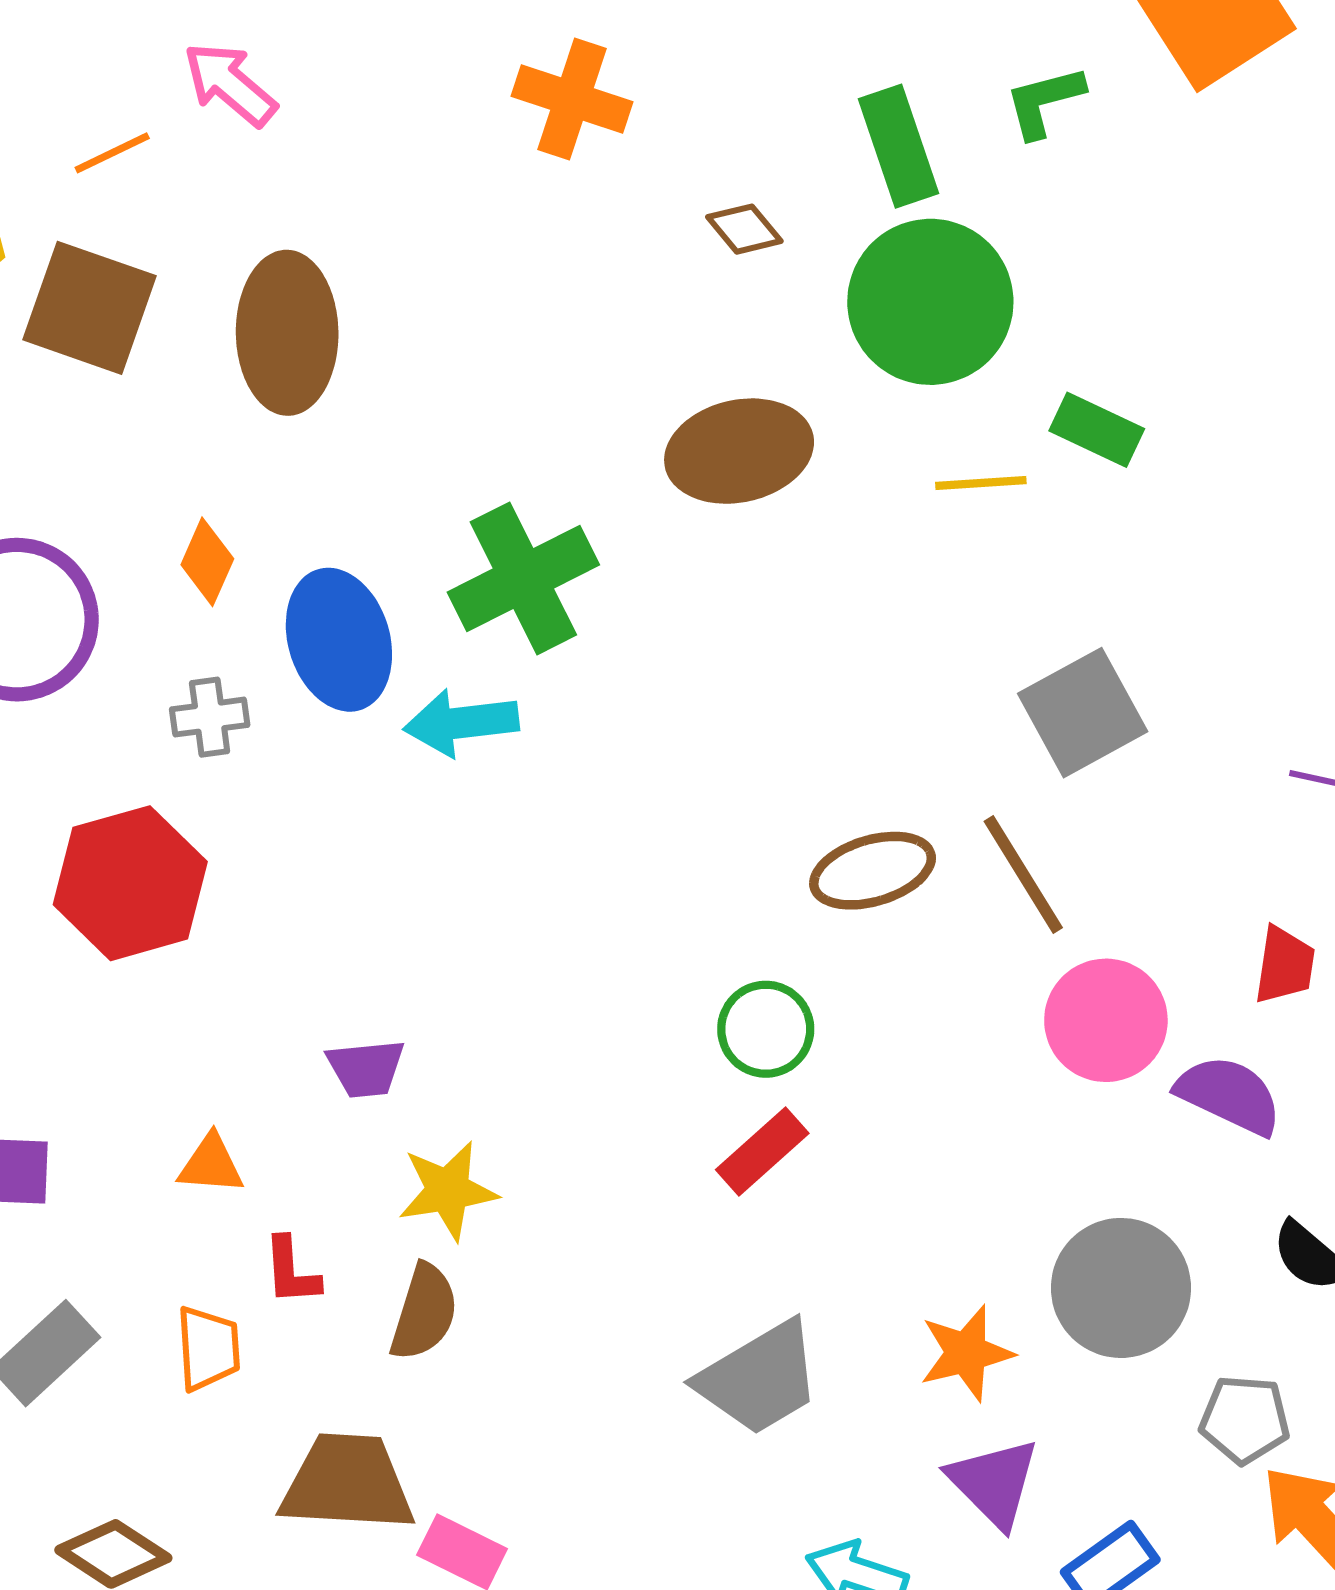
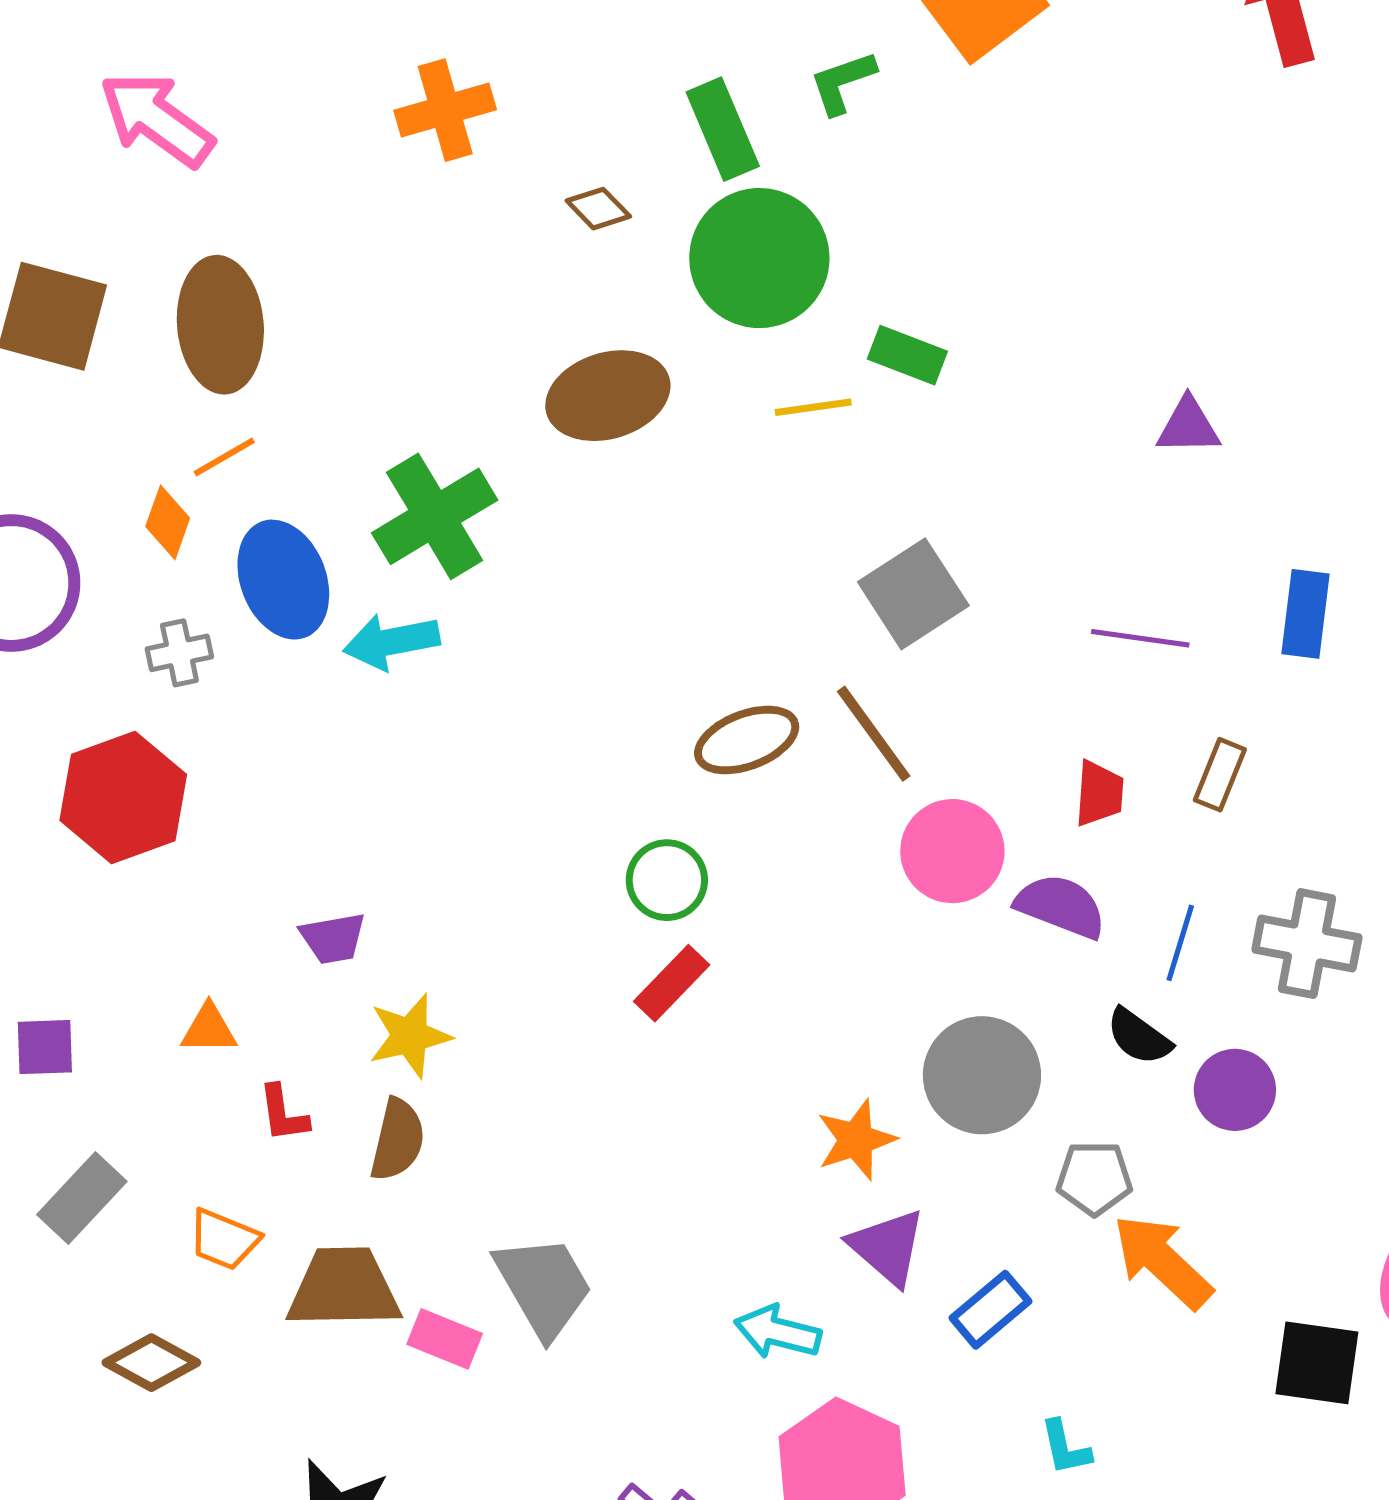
pink arrow: (230, 84) -> (157, 119), size x1.4
orange cross: (572, 99) -> (445, 110), turned -30
orange line: (112, 153) -> (224, 457), moved
orange trapezoid: (208, 1348) -> (224, 1239), moved, turned 120
gray trapezoid: (759, 1378) -> (544, 1286), moved, turned -85

